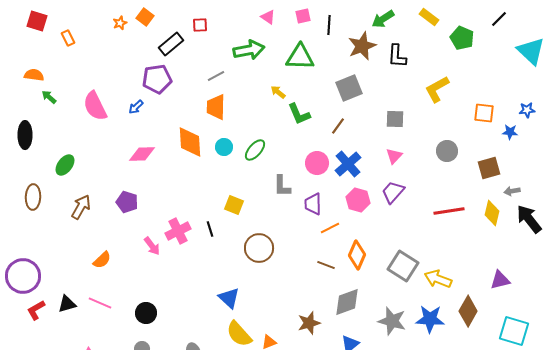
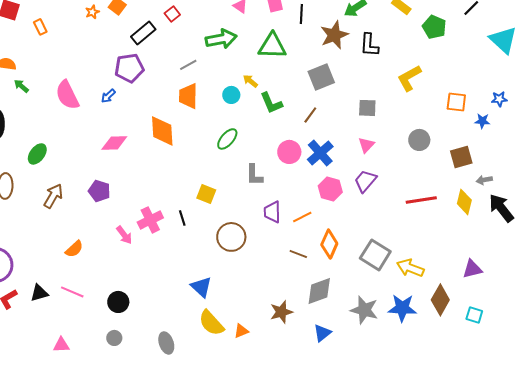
red square: (200, 25) -> (172, 14), turned -35
cyan circle: (224, 147) -> (231, 95), moved
purple trapezoid: (313, 204) -> (272, 212), moved
cyan square: (514, 331) -> (474, 315), moved, size x0.6

